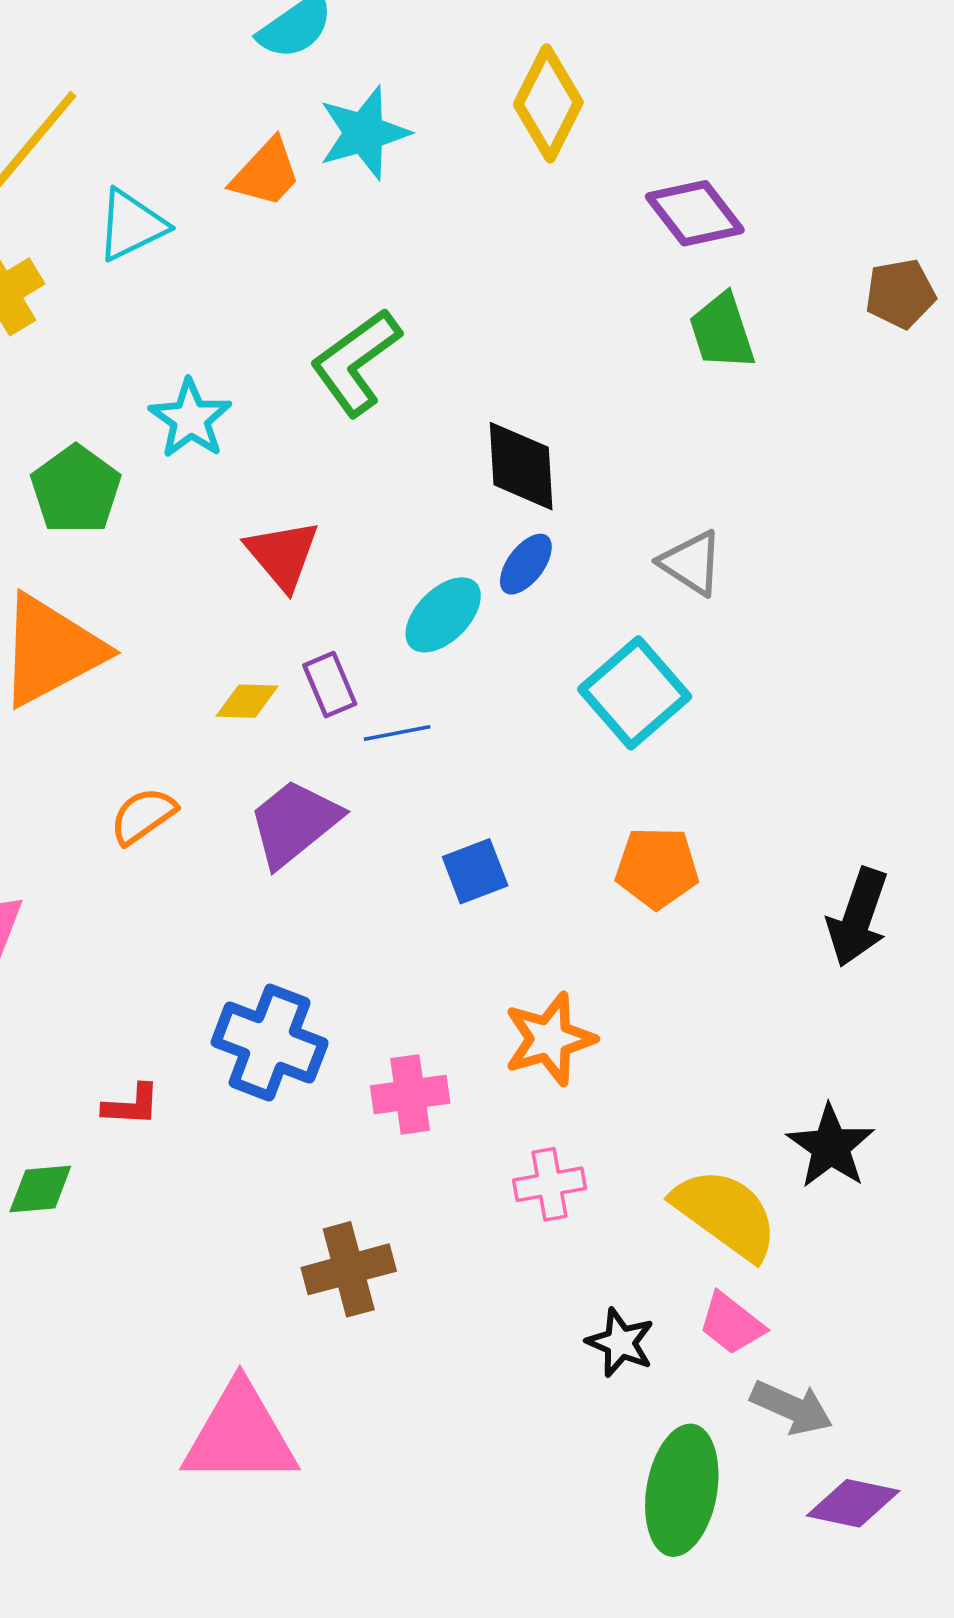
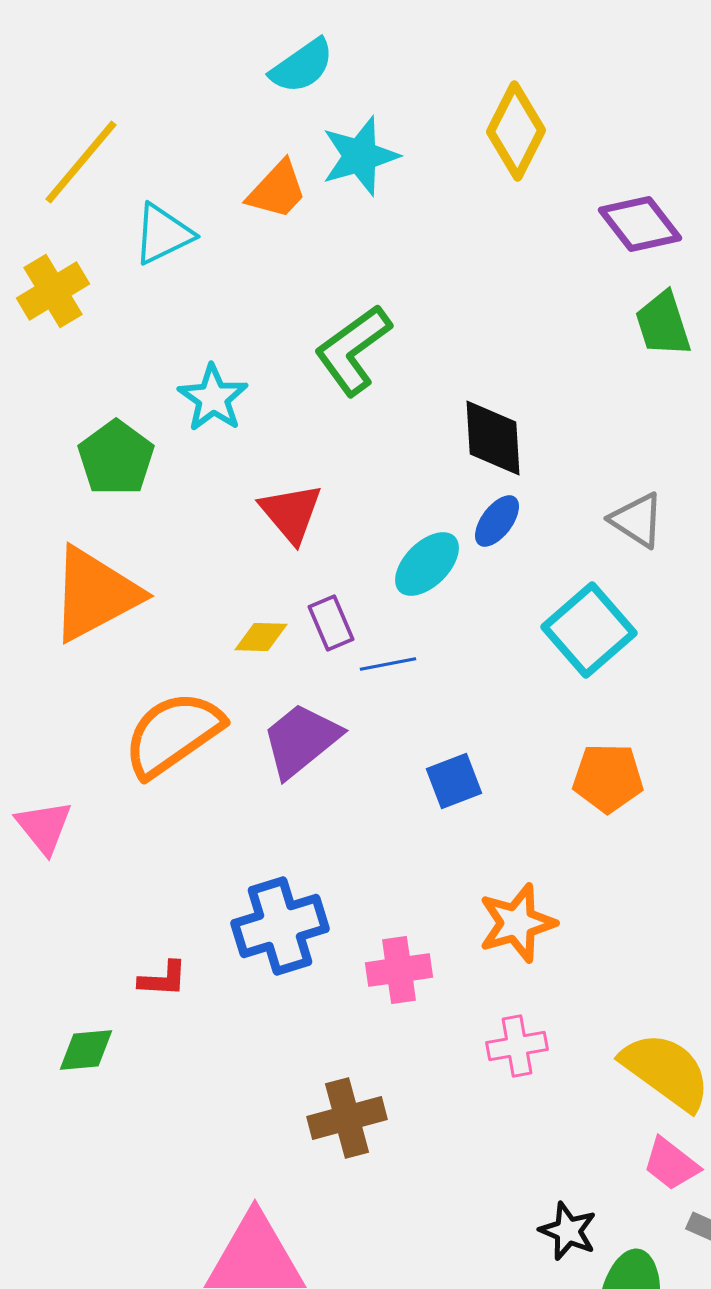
orange semicircle: (143, 816) -> (173, 734), size x1.8
blue cross: (270, 1043) -> (280, 926), turned -38
black star: (620, 1343) -> (568, 1231), moved

